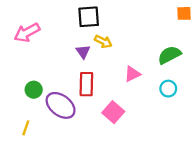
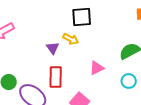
black square: (89, 17) -> (82, 17), moved

